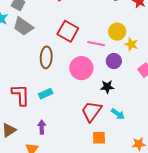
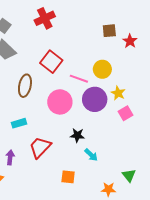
yellow star: (131, 44) -> (118, 93), moved
purple circle: (114, 61) -> (95, 99), size x1.5
black star: (107, 87) -> (77, 135), moved
red trapezoid: (91, 111) -> (40, 147), moved

